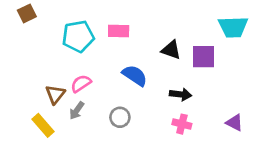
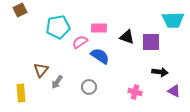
pink rectangle: (119, 31) -> (99, 28), moved
pink semicircle: (81, 84) -> (80, 42), moved
black arrow: (181, 94) -> (160, 72), moved
yellow rectangle: (43, 125) -> (21, 93), moved, turned 36

